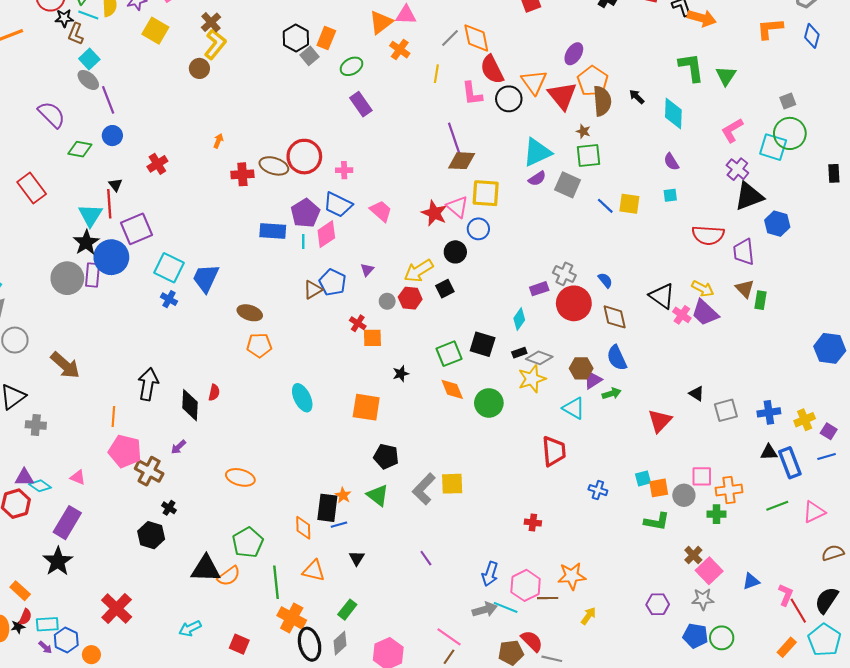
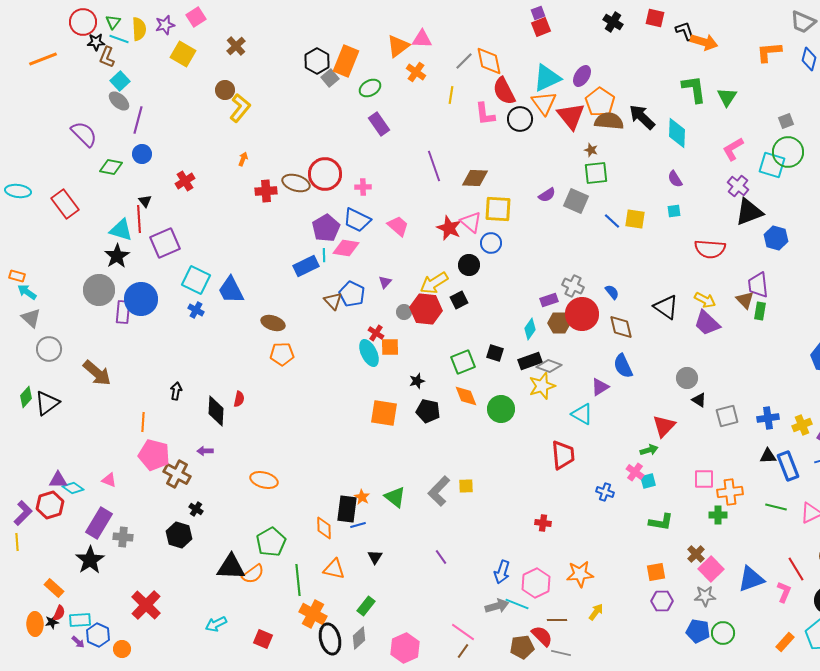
orange rectangle: (326, 38) -> (346, 61), size x1.4
yellow L-shape: (215, 44) -> (240, 108), moved
black arrow: (637, 97) -> (642, 117), size x1.8
purple line: (108, 100) -> (138, 120), turned 36
brown semicircle: (602, 101) -> (609, 121), turned -80
purple line: (454, 139) -> (434, 166), moved
cyan triangle: (537, 152) -> (547, 78), moved
cyan triangle: (90, 215) -> (121, 230), turned -45
blue rectangle: (273, 231) -> (306, 266), moved, turned -30
pink diamond: (326, 234) -> (346, 248), turned 44
purple trapezoid: (744, 252) -> (758, 285), moved
blue circle: (111, 257) -> (141, 299), moved
purple rectangle: (92, 275) -> (123, 312), moved
blue trapezoid: (206, 278) -> (231, 290), turned -52
brown triangle: (313, 290) -> (333, 301), turned -42
red hexagon: (410, 298) -> (426, 309), size x1.4
pink cross: (682, 315) -> (635, 472), moved
black square: (483, 344) -> (495, 353), size x0.7
black rectangle: (519, 353) -> (530, 361), size x1.6
brown hexagon: (581, 368) -> (559, 323), moved
black arrow: (148, 384) -> (176, 391), size x0.6
green arrow: (612, 394) -> (649, 450), moved
cyan ellipse: (302, 398) -> (369, 353), moved
gray cross: (36, 425) -> (123, 537), moved
purple arrow: (178, 447) -> (205, 451), turned 42
black pentagon: (386, 456) -> (428, 411), moved
yellow square: (452, 484) -> (466, 486), size x0.7
orange square: (659, 488) -> (656, 572), moved
gray circle: (684, 495) -> (687, 378), moved
green line: (777, 506) -> (776, 507), turned 35
blue triangle: (751, 581) -> (751, 579), size x1.6
brown line: (548, 598) -> (557, 620), moved
red line: (798, 611) -> (796, 569), moved

